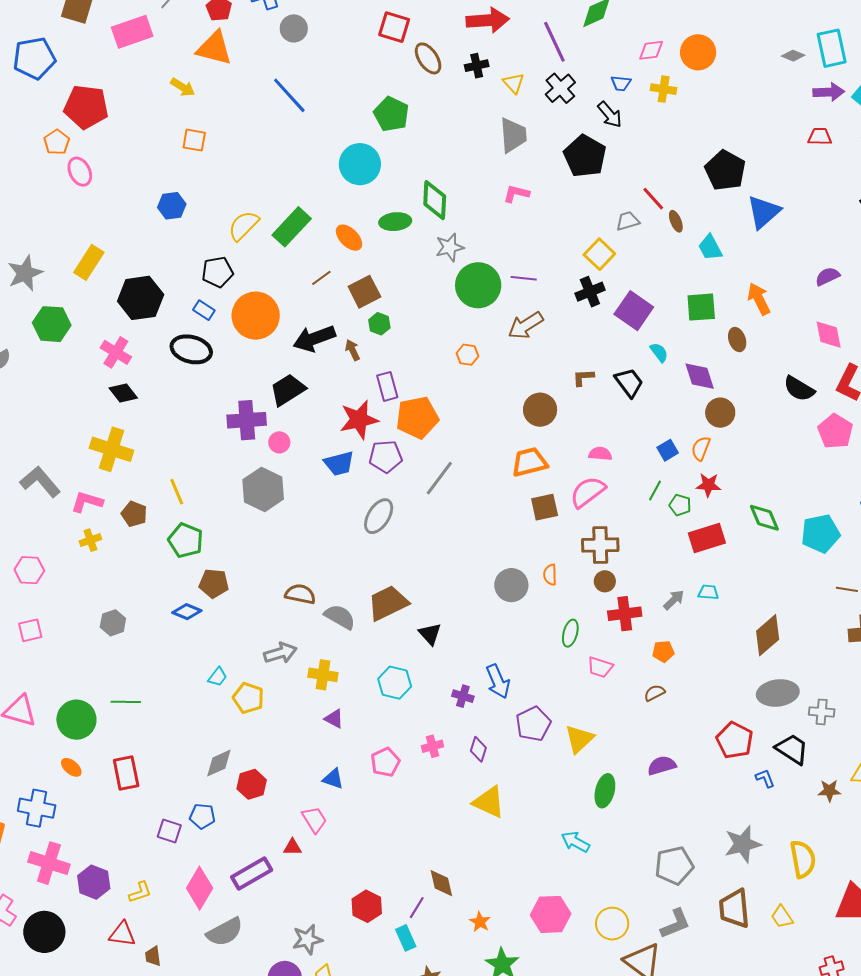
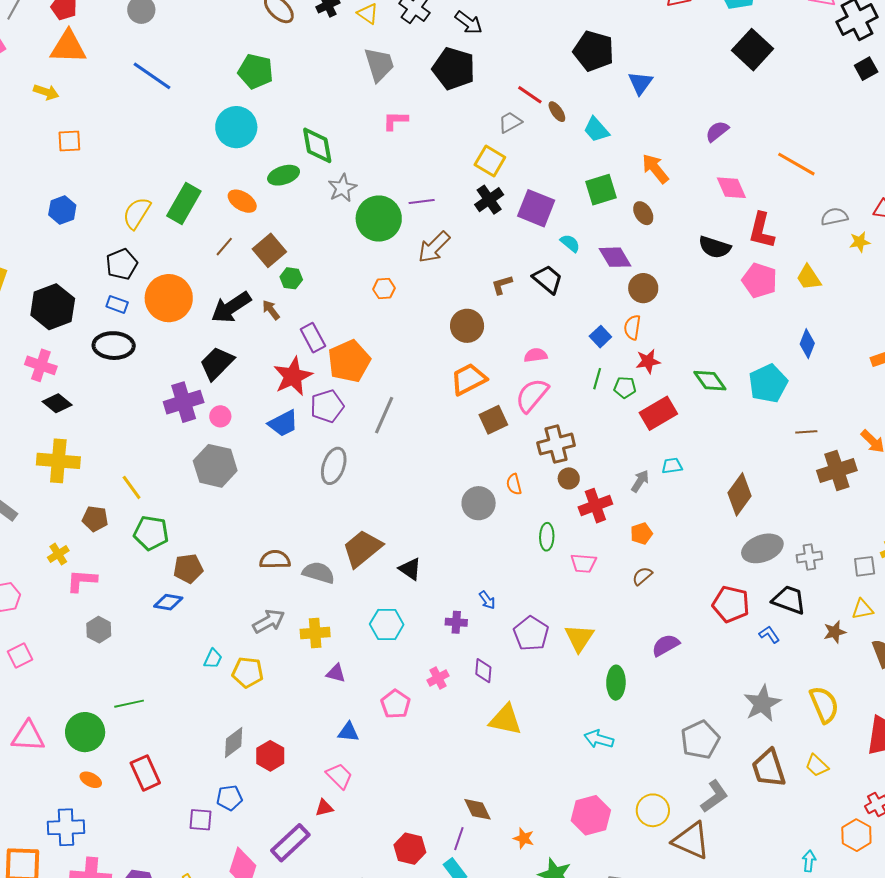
blue triangle: (764, 212) -> (640, 83), size x0.7
pink L-shape: (87, 502) -> (82, 581), moved
blue arrow: (498, 681) -> (487, 600), size x0.6

